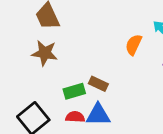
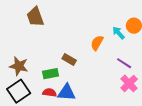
brown star: (45, 53) -> (19, 66), moved
brown rectangle: (98, 84) -> (69, 60), moved

